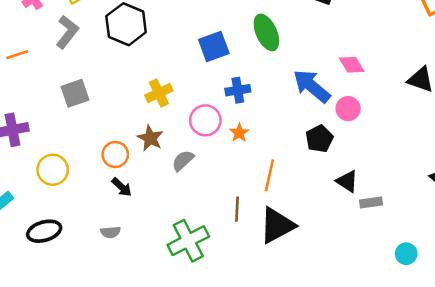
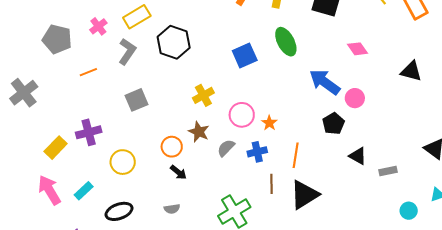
pink diamond: (352, 65) -> (358, 49), moved
blue cross: (238, 90) -> (257, 152), moved
gray rectangle: (371, 202) -> (388, 171), moved

